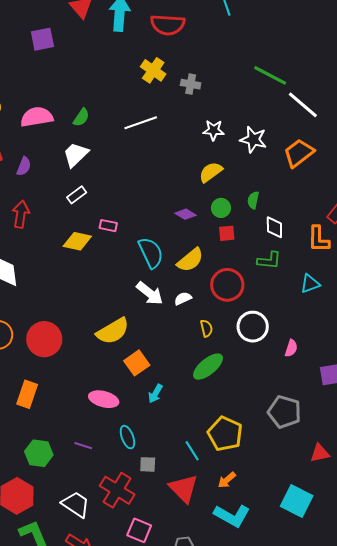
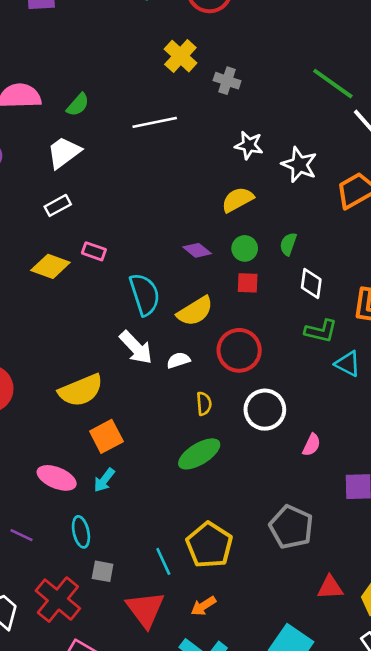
green L-shape: (269, 260) -> (321, 331), moved
cyan triangle: (310, 284) -> (348, 364), turned 40
cyan arrow: (155, 394) -> (104, 480), moved

